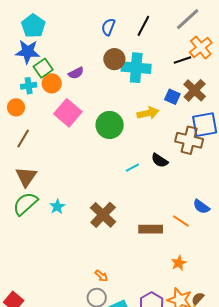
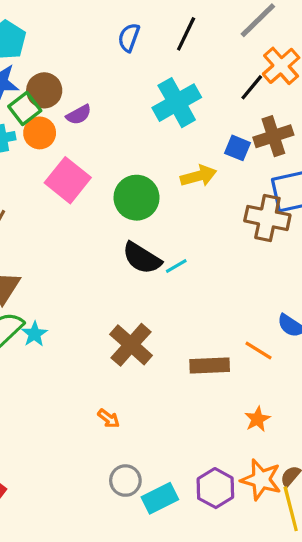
brown circle: (114, 59) -> (44, 90), moved
black line: (182, 60) -> (252, 87), turned -30
cyan cross: (136, 68) -> (177, 103), turned -32
brown cross: (195, 90) -> (273, 136), turned 30
black semicircle: (160, 160) -> (142, 258), moved, size x1.4
cyan star: (57, 207) -> (34, 334), moved
orange arrow: (101, 276) -> (109, 419), moved

